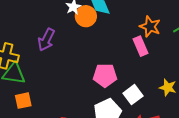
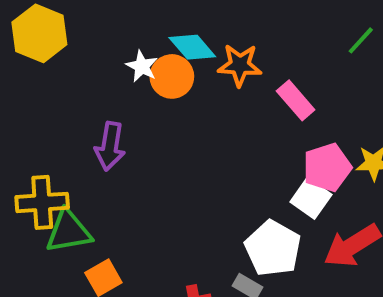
orange star: (150, 26) -> (240, 65), moved
pink pentagon: (105, 75) -> (327, 167), moved

